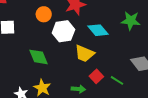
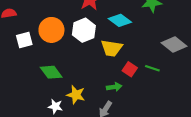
orange circle: (44, 14) -> (51, 30), moved, size x1.5
green diamond: (39, 57) -> (51, 72), moved

